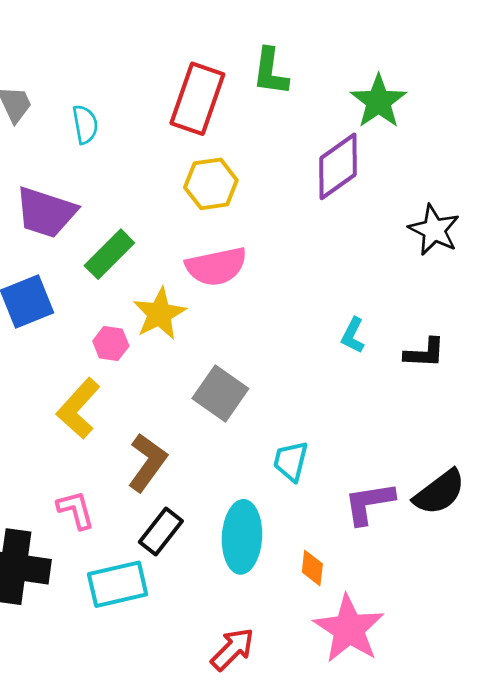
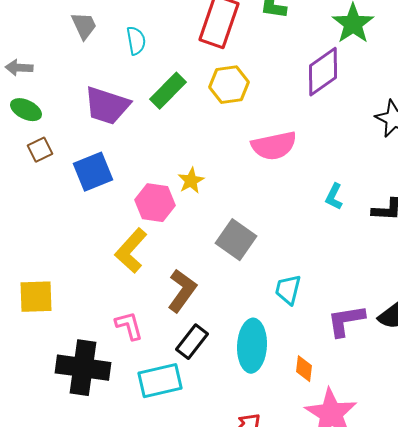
green rectangle: (109, 254) -> (168, 91), moved
pink semicircle: (216, 266) -> (274, 146), moved
yellow star: (159, 314) -> (191, 181), size x0.7
pink hexagon: (111, 343) -> (155, 203), size x1.5

